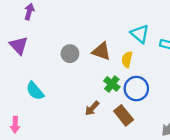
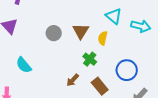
brown triangle: (101, 51) -> (81, 31), turned 42
blue circle: (136, 89) -> (127, 70), moved

